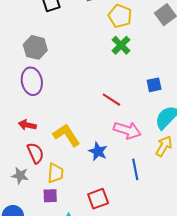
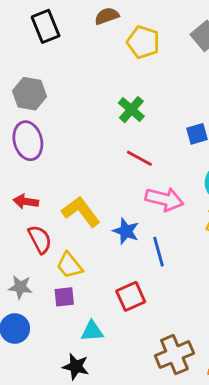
green cross: (121, 45) -> (131, 110), moved
blue line: (135, 169) -> (158, 252), moved
yellow trapezoid: (55, 173) -> (69, 265), turned 140
gray star: (20, 176) -> (20, 287), moved

